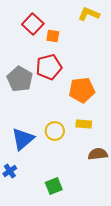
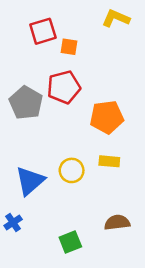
red square: (33, 24) -> (43, 31), turned 30
brown semicircle: (98, 154) -> (117, 222), moved

